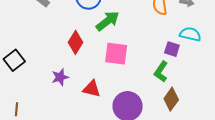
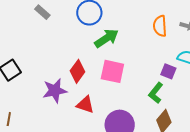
red diamond: (76, 42) -> (77, 71), moved
purple star: (60, 77) -> (55, 91), size x1.4

